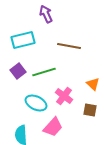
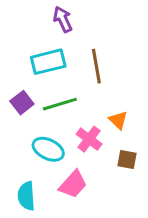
cyan rectangle: (23, 40) -> (48, 62), moved
brown line: (69, 46) -> (96, 66), turned 70
orange triangle: (93, 84) -> (118, 120), moved

